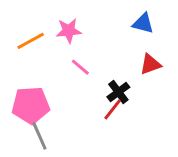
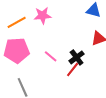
pink line: (80, 67) -> (51, 56), moved
pink pentagon: (31, 105) -> (17, 50), moved

